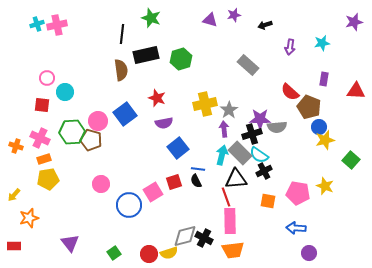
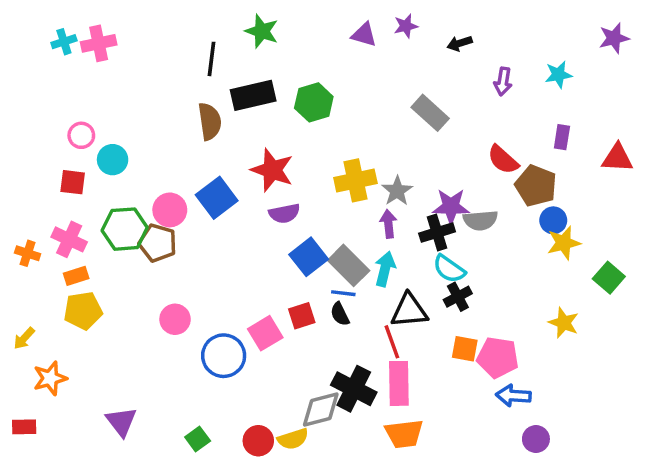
red star: (157, 98) -> (272, 170), size x1.4
gray rectangle: (240, 153) -> (349, 265), moved
pink pentagon: (298, 193) -> (498, 357), moved
black cross: (204, 238) -> (354, 389), moved, size x1.4

